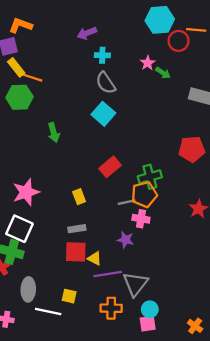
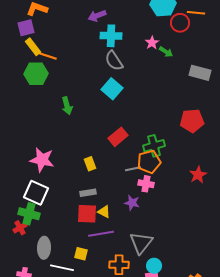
cyan cross: (102, 55) -> (111, 36), size x1.5
pink star: (26, 192) -> (42, 160), turned 30
yellow triangle: (95, 259) -> (104, 212), moved
purple line: (108, 274) -> (101, 234), moved

